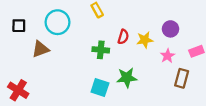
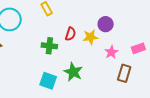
purple circle: (171, 29) -> (106, 24), moved
green star: (127, 78) -> (73, 72), turned 30

